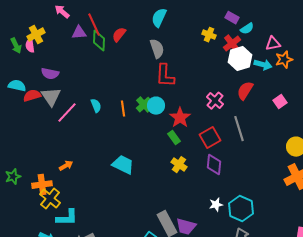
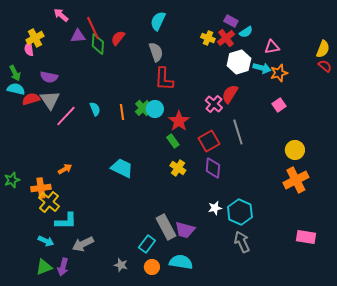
red cross: (232, 44) -> (226, 38), moved
green arrow: (16, 46) -> (15, 73), moved
orange star: (284, 60) -> (279, 73), moved
red semicircle: (245, 91) -> (230, 94), moved

